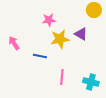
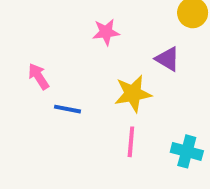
yellow star: (60, 39) -> (133, 94), moved
blue line: (40, 56) -> (67, 109), moved

